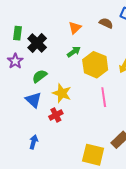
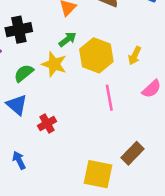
black cross: (37, 43) -> (19, 30), turned 36
yellow star: (62, 93) -> (54, 64), moved
blue arrow: (34, 142) -> (19, 160), turned -40

